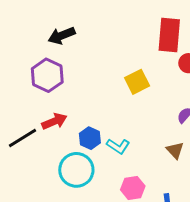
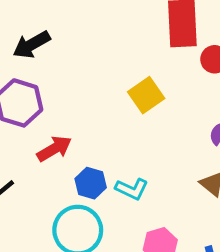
red arrow: (54, 121) -> (54, 149), moved

